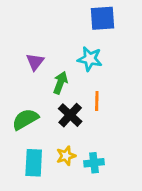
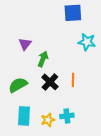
cyan star: (90, 59) -> (87, 42), moved
orange line: (97, 101) -> (73, 80), moved
yellow star: (66, 156) -> (48, 120), moved

